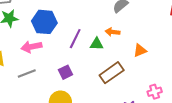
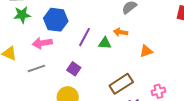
purple square: (66, 72) -> (74, 69), turned -32
brown rectangle: (112, 73) -> (121, 84), moved

